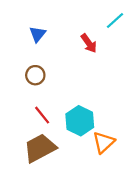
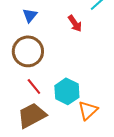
brown circle: (35, 75) -> (28, 51), size x1.8

